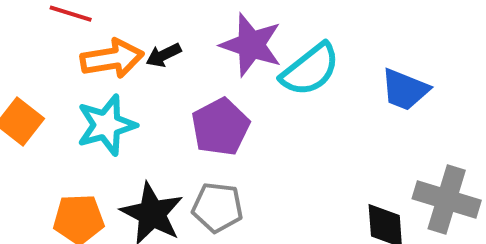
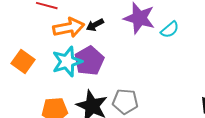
cyan semicircle: (310, 70) -> (170, 30), size x0.6
purple pentagon: (220, 127) -> (89, 61), moved

